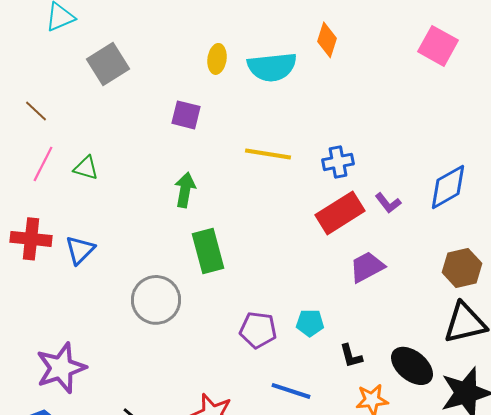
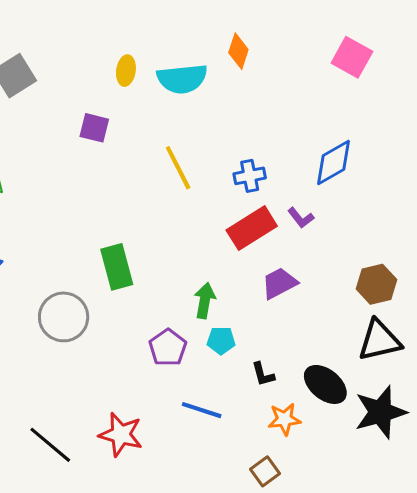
yellow line: (268, 154) -> (178, 168), turned 54
blue diamond: (448, 187) -> (334, 163), moved
green arrow: (185, 190) -> (205, 301), moved
purple pentagon: (258, 330) -> (168, 348), turned 30

